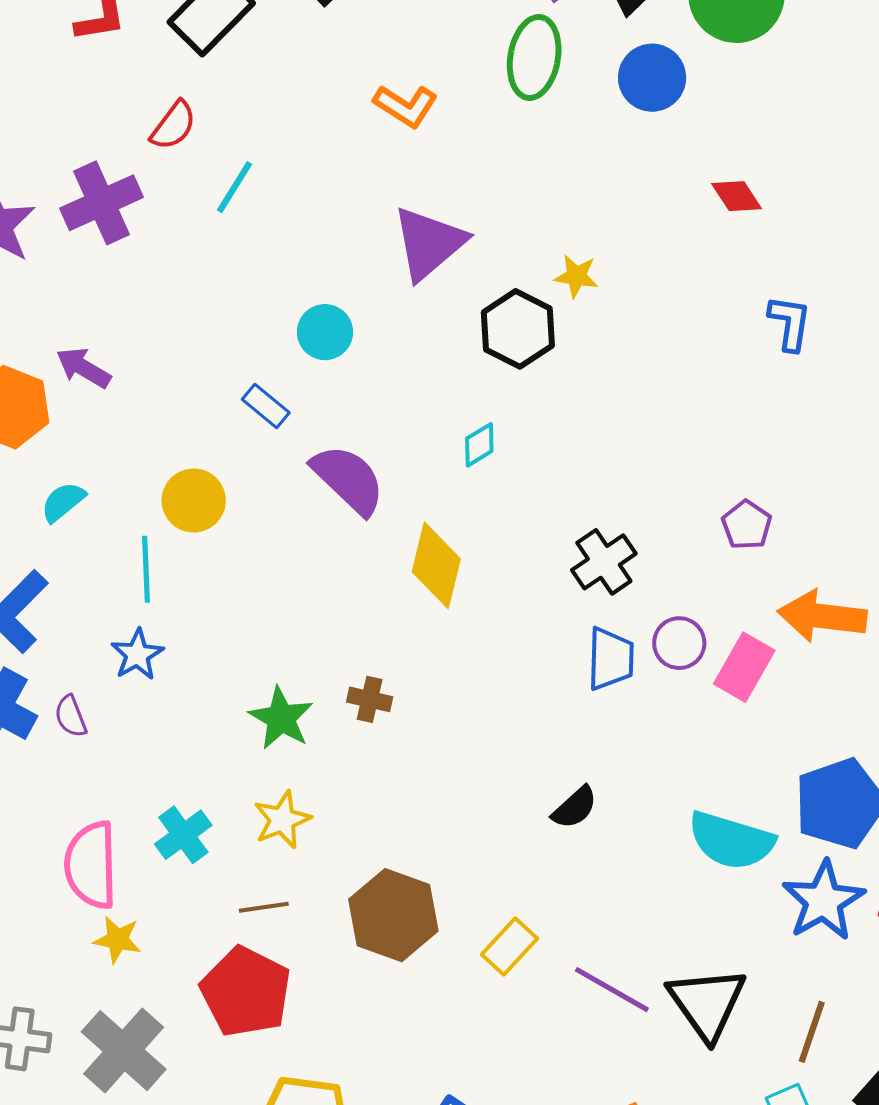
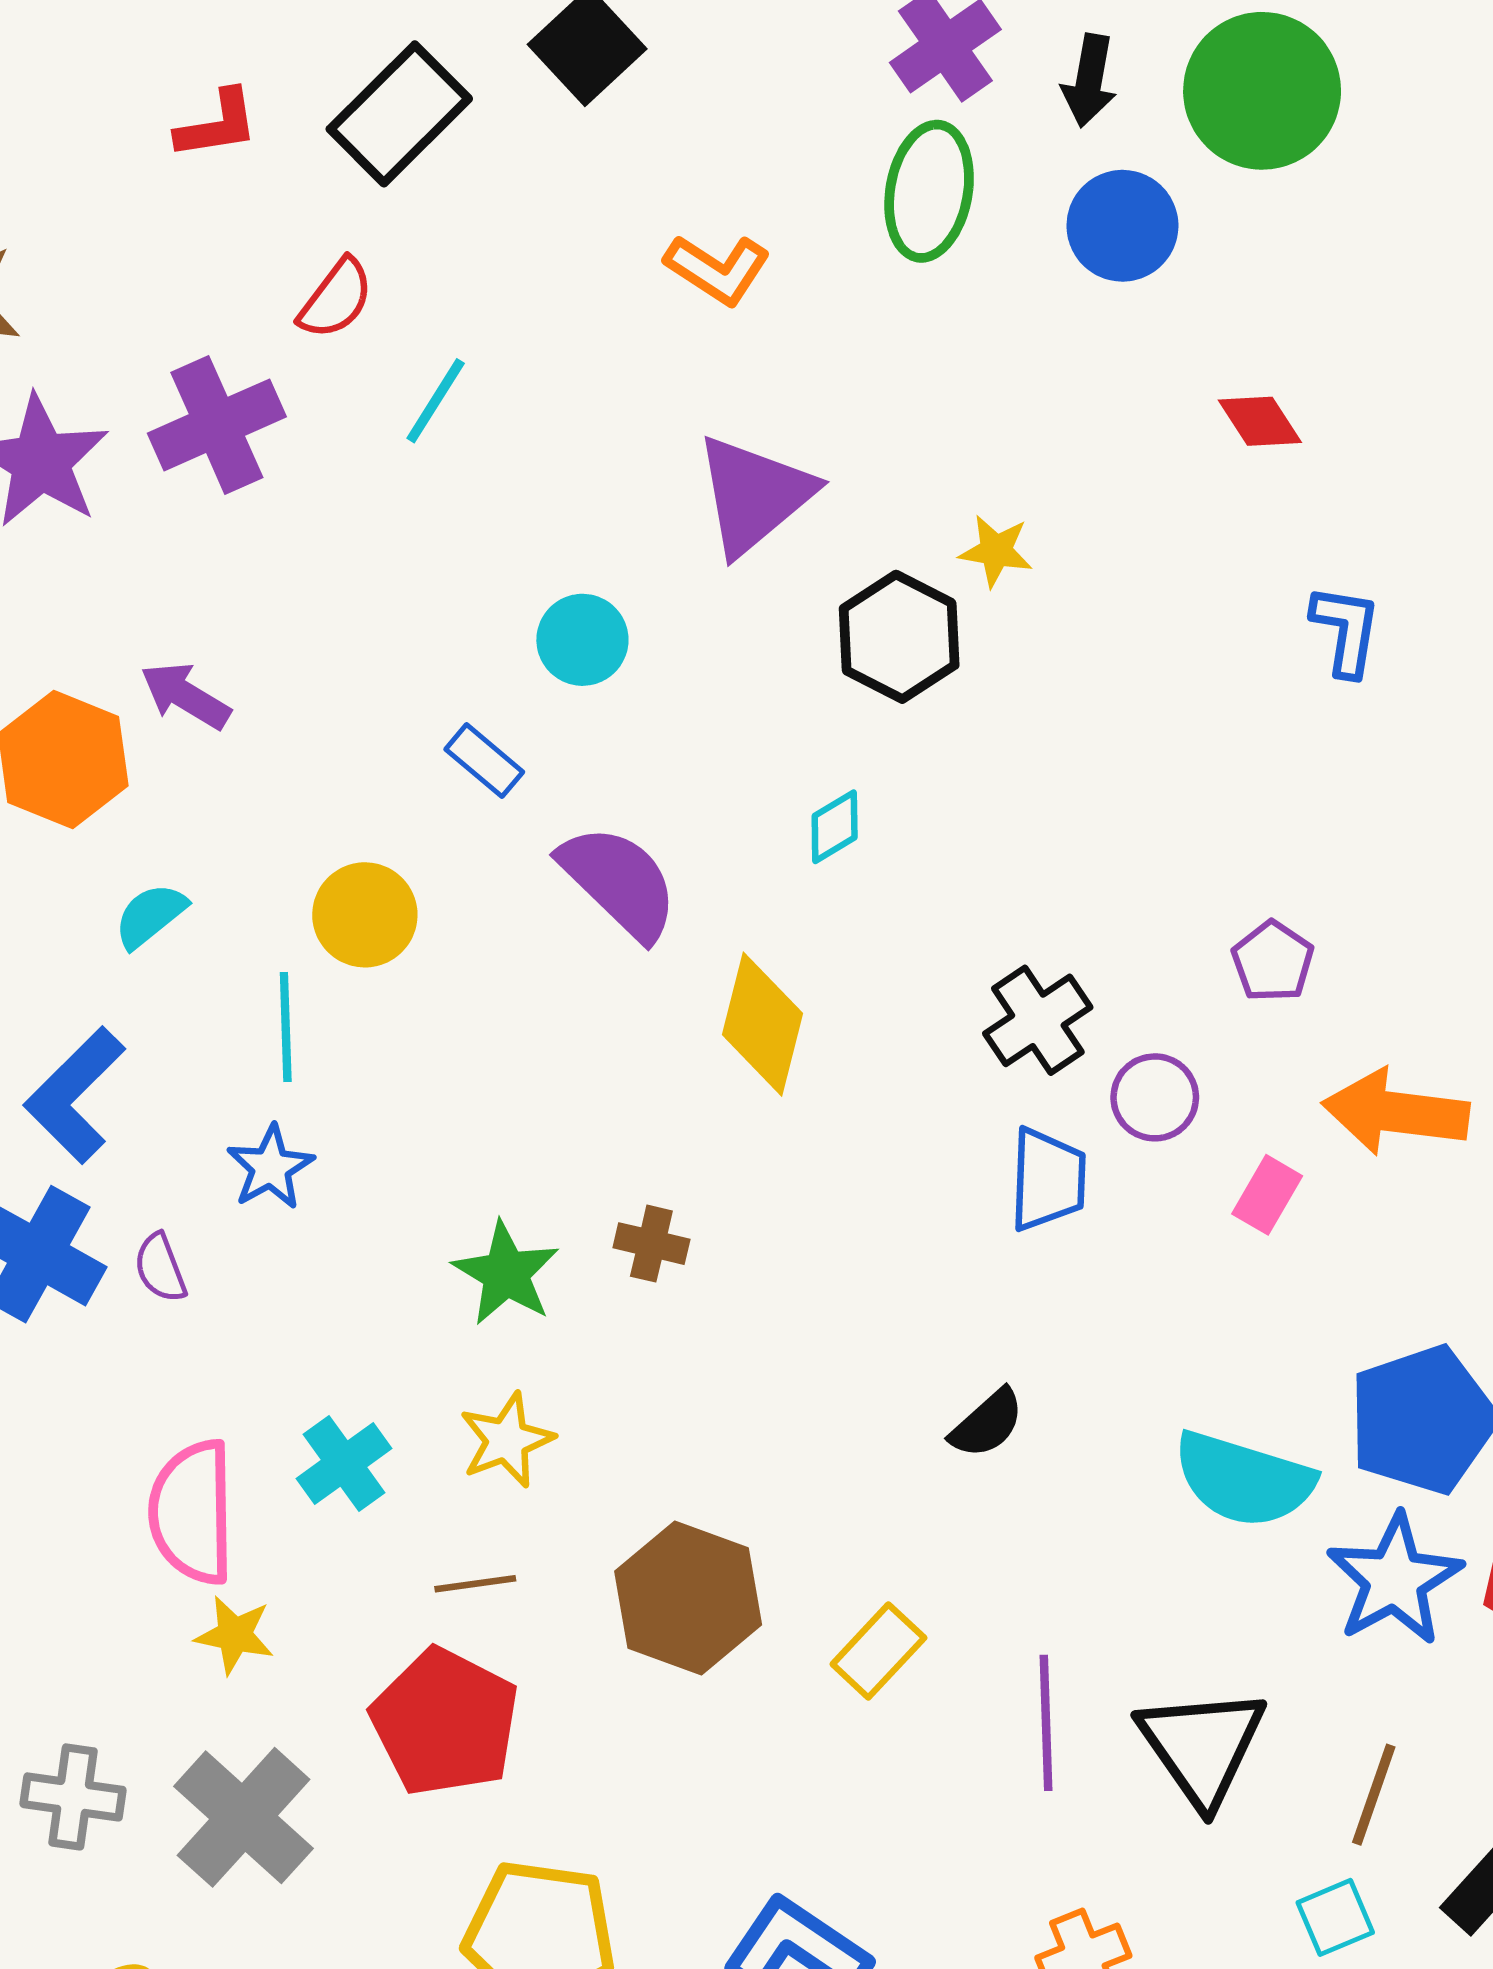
purple circle: (679, 643) -> (1155, 1097), moved
pink rectangle: (744, 667) -> (1267, 1195), size x0.7
purple line: (612, 990) -> (1046, 1723), turned 58

